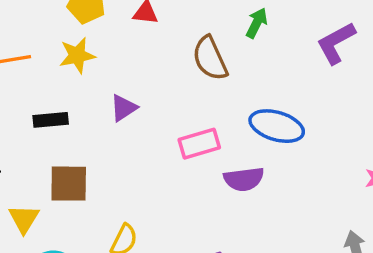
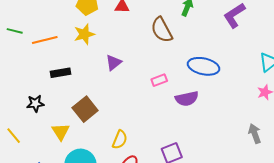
black rectangle: (51, 120) -> (61, 73), moved
pink rectangle: (199, 144) -> (159, 80), size x0.7
brown square: (69, 184) -> (85, 109), turned -35

